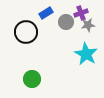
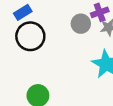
blue rectangle: (46, 13) -> (23, 12), moved

